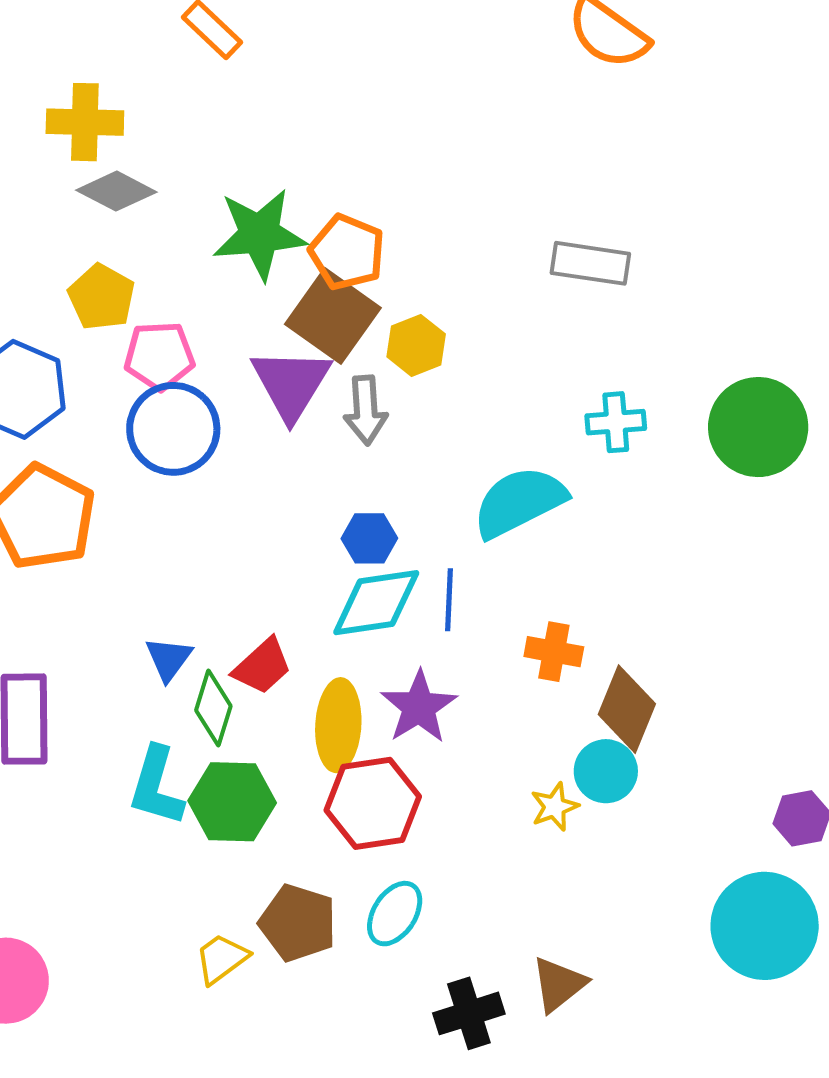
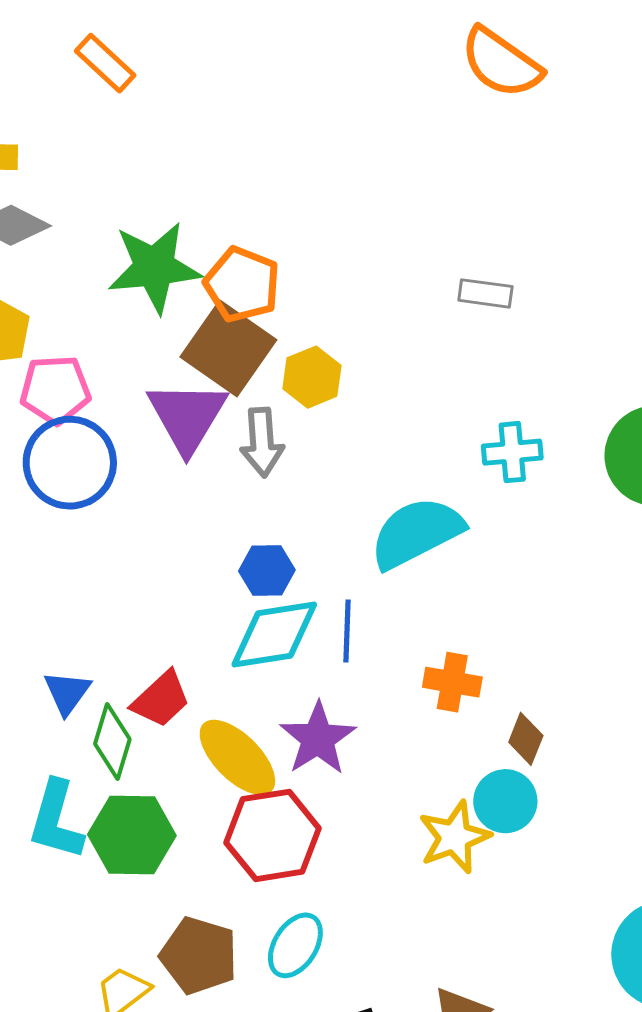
gray rectangle: (590, 263) -> (485, 293), size x0.7
brown diamond: (627, 709) -> (526, 739), size x0.6
yellow ellipse: (338, 725) -> (237, 757), turned -48
yellow star: (555, 807) -> (454, 837), size x1.5

